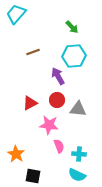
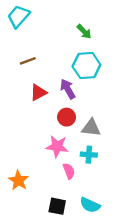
brown line: (33, 52) -> (28, 61), moved
red triangle: (30, 103) -> (38, 93), moved
cyan cross: (79, 154) -> (89, 155), moved
black square: (33, 176) -> (57, 206), moved

